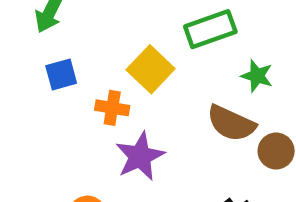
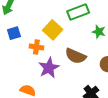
brown semicircle: (231, 123) -> (76, 56), moved

